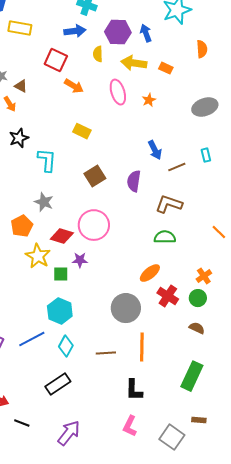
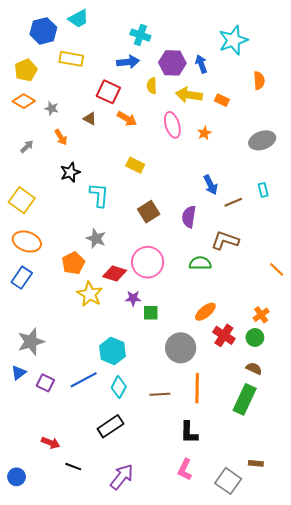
brown triangle: (21, 86) -> (90, 119), moved
green semicircle: (165, 237) -> (200, 263), moved
green square: (61, 274) -> (151, 313), moved
green rectangle: (192, 376) -> (245, 399), moved

